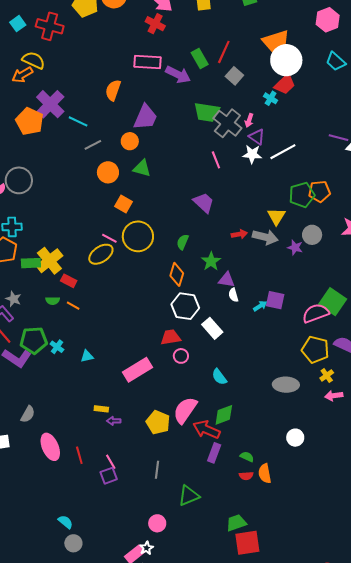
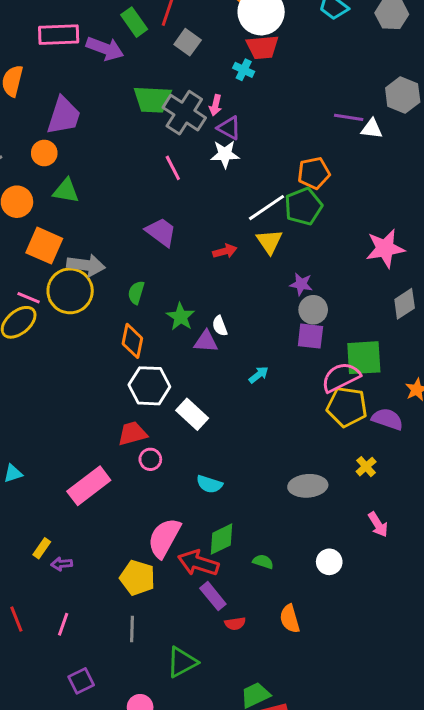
red trapezoid: (285, 84) -> (262, 47), turned 45
white line: (283, 152) -> (267, 208), moved
orange pentagon: (319, 191) -> (314, 173), moved
orange square: (124, 204) -> (44, 246), size x1.4
red arrow: (239, 234) -> (225, 251), moved
gray circle: (312, 235) -> (313, 310), moved
gray arrow: (265, 237) -> (86, 265), moved
white semicircle: (233, 295) -> (220, 326), moved
purple square: (275, 300) -> (310, 336), moved
green square: (333, 302) -> (364, 358), turned -32
yellow pentagon: (315, 350) -> (347, 407), moved
cyan semicircle: (219, 377) -> (209, 484), turned -30
pink arrow: (334, 396) -> (378, 524), moved, turned -108
yellow rectangle: (101, 409) -> (42, 548), turned -56
yellow pentagon: (158, 422) -> (137, 578), moved
purple rectangle: (214, 453) -> (213, 596), turned -54
green semicircle: (247, 457) -> (263, 562), moved
pink line: (111, 462) -> (63, 624), turned 56
purple square: (109, 476) -> (81, 681), moved
red semicircle: (246, 476) -> (235, 624), moved

